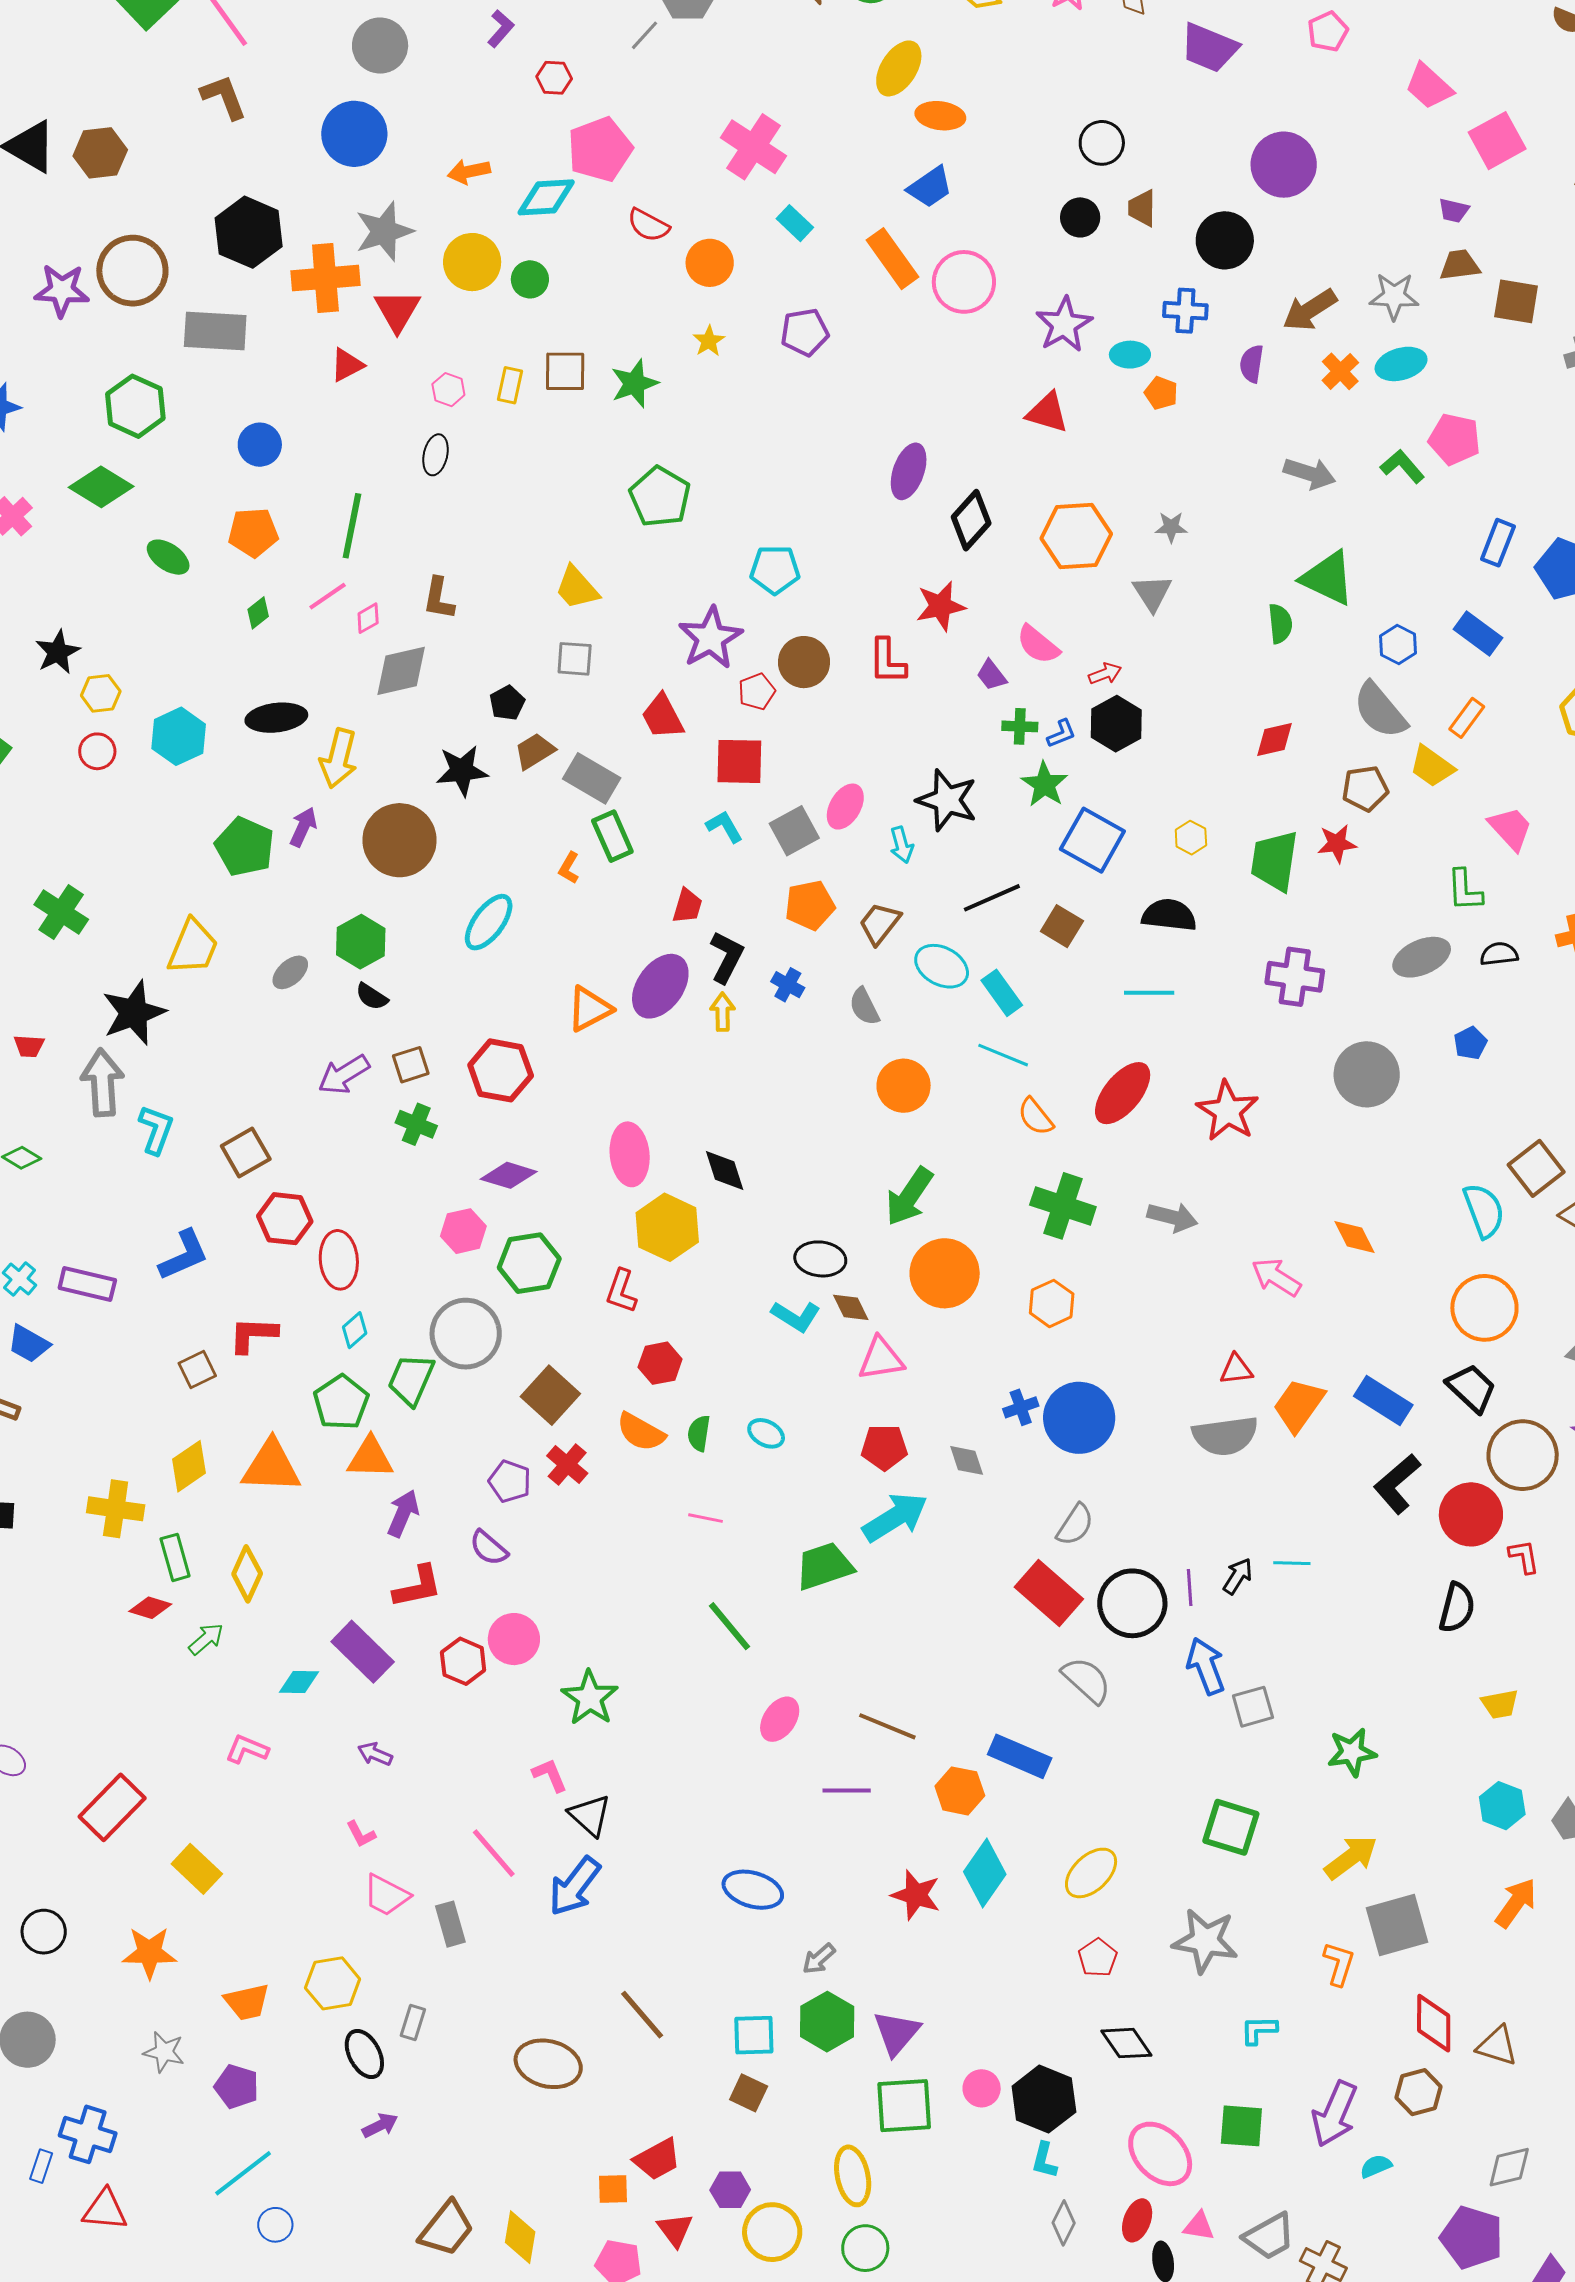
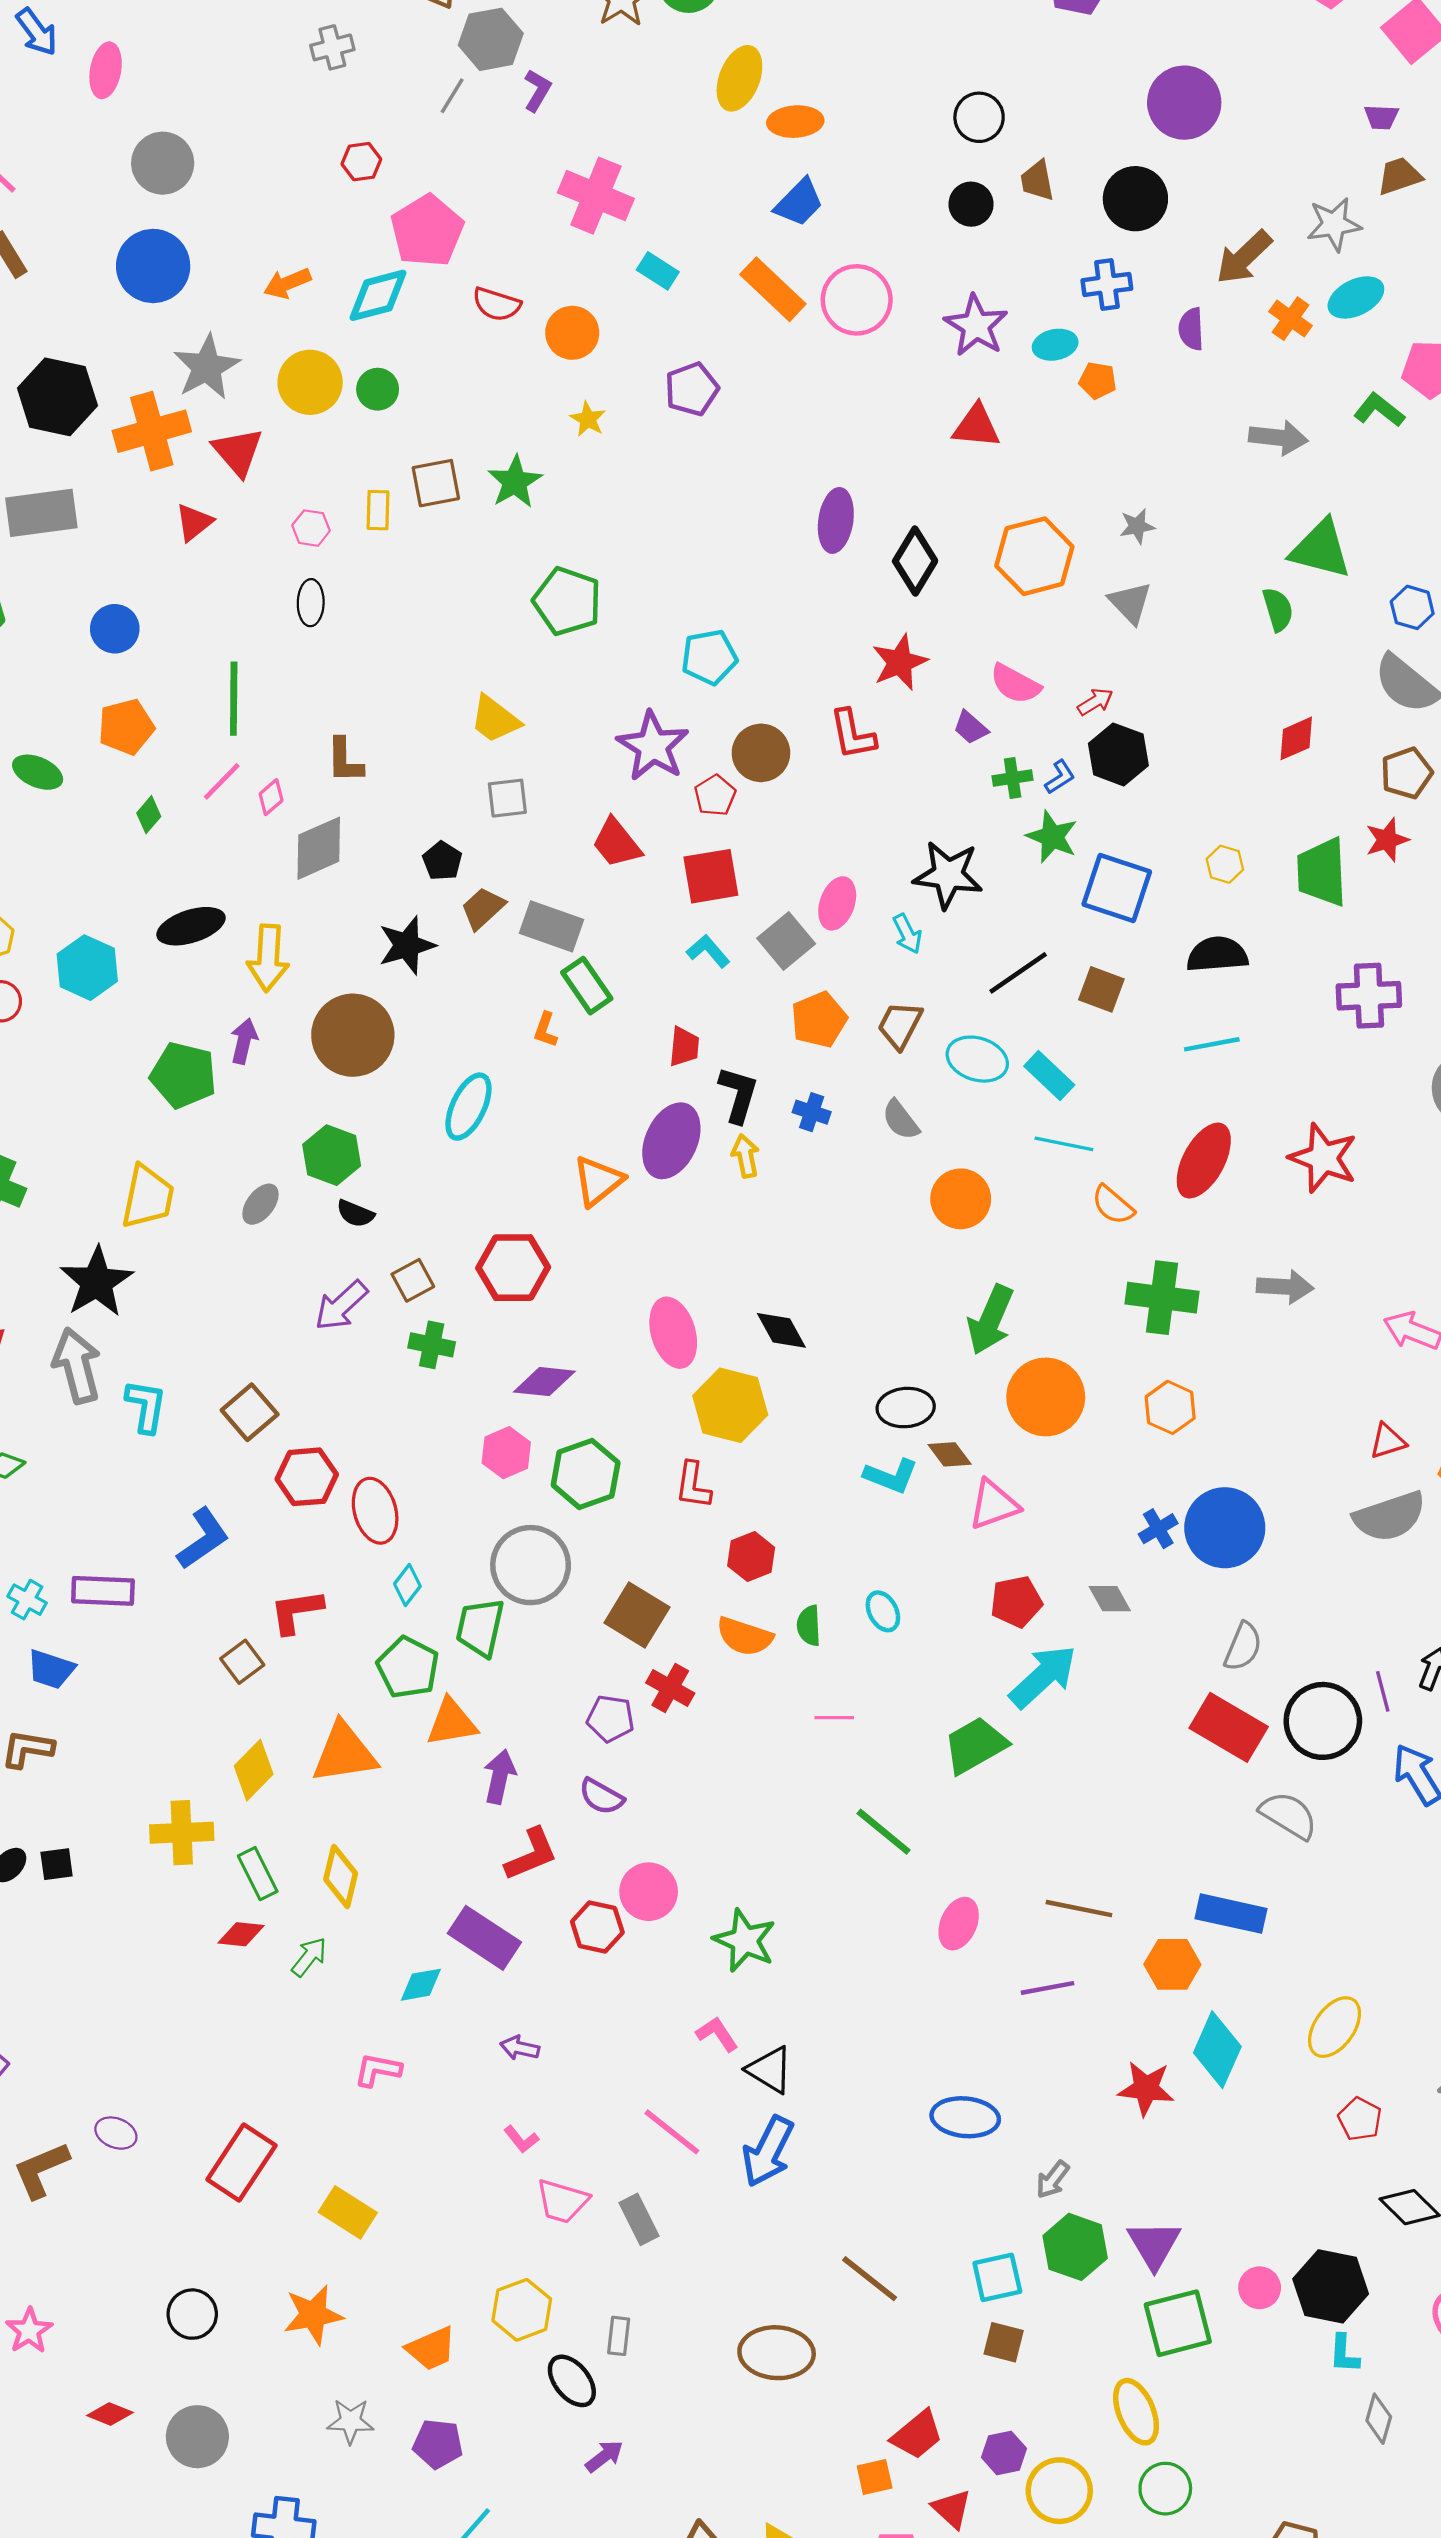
purple L-shape: (501, 29) -> (537, 90), moved
cyan ellipse: (766, 1433) -> (883, 1611), turned 45

